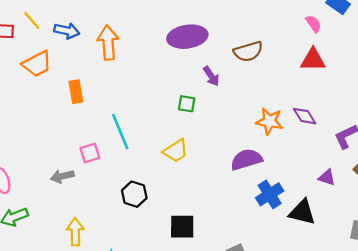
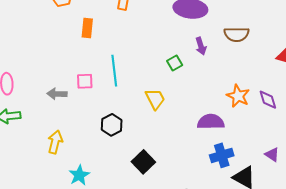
green square: (187, 104) -> (175, 63), turned 35
yellow trapezoid: (176, 151) -> (155, 99), turned -100
black square: (182, 227) -> (143, 162), turned 30

